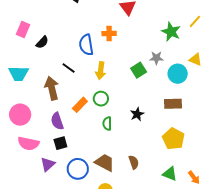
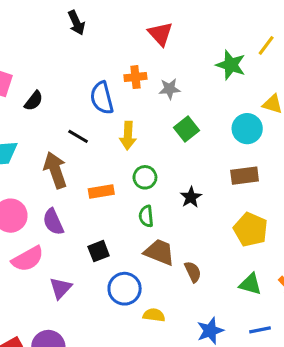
gray star: (156, 58) -> (169, 89), moved
green circle: (101, 99) -> (145, 177), moved
orange rectangle: (80, 105) -> (101, 191), turned 42
purple semicircle: (57, 121) -> (53, 222), moved
pink semicircle: (28, 143) -> (28, 259), turned -35
black square: (60, 143) -> (99, 251), moved
brown trapezoid: (105, 163) -> (159, 252), moved
blue circle: (78, 169) -> (125, 289), moved

